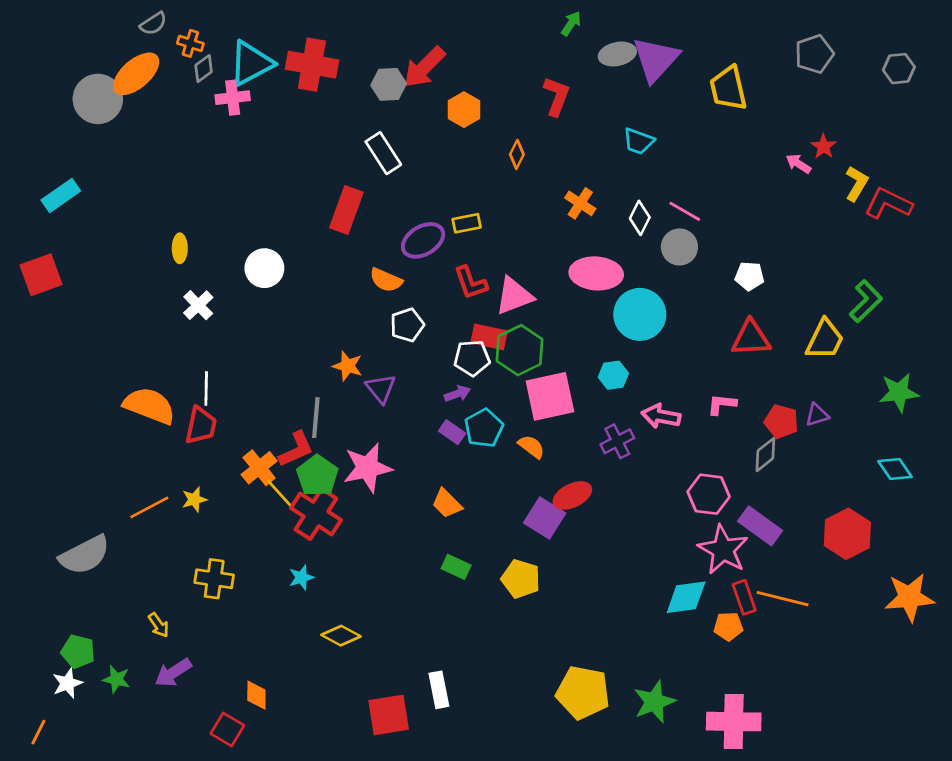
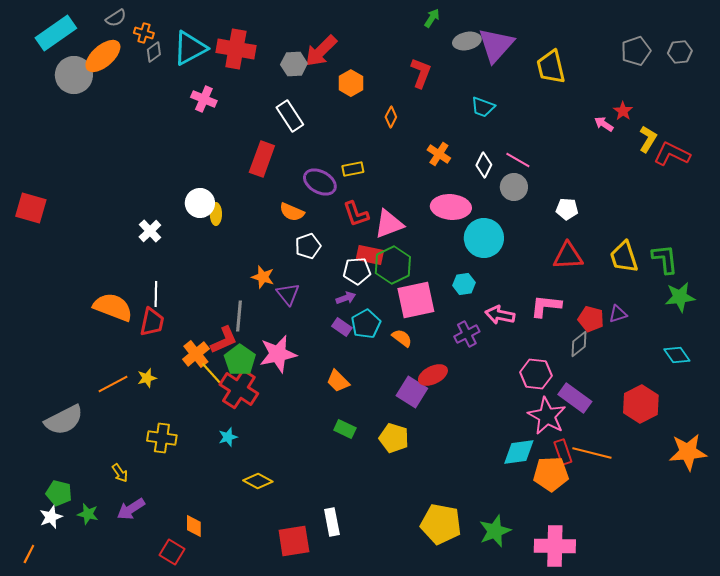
gray pentagon: (814, 54) -> (636, 51), moved
pink cross: (233, 98) -> (204, 99), moved, turned 30
cyan rectangle: (61, 195) -> (56, 33), moved, size x1.4
purple ellipse: (423, 240) -> (320, 182), turned 60
yellow ellipse: (180, 248) -> (216, 214), moved
red square: (41, 275) -> (31, 208), turned 36
green L-shape: (866, 301) -> (665, 259), moved, turned -52
yellow trapezoid: (825, 340) -> (624, 257), turned 136
pink L-shape: (722, 404) -> (546, 306), size x1.4
orange pentagon: (728, 626) -> (551, 474), size x1.6

